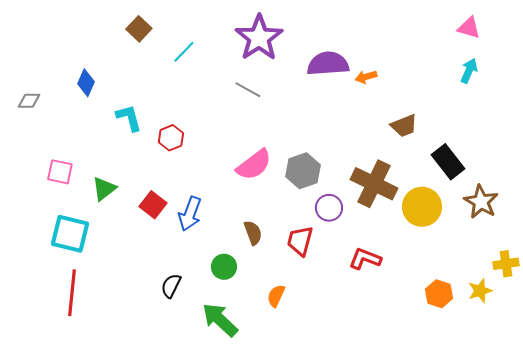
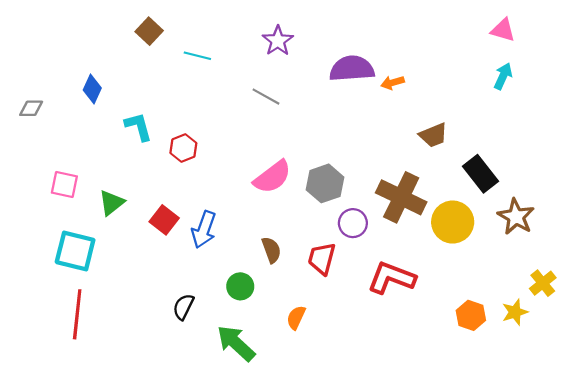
purple star: (259, 38) -> (278, 41), size x0.6
cyan line: (184, 52) -> (197, 56), turned 60
red L-shape: (365, 259) -> (392, 278), size x1.4
yellow cross: (506, 264) -> (543, 283), turned -30

